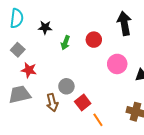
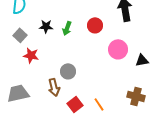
black star: (45, 27) -> (46, 26), moved
gray trapezoid: (20, 94) -> (18, 93), moved
red square: (83, 103) -> (75, 104), moved

